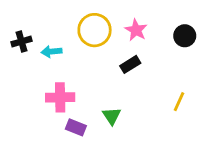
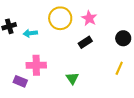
black circle: (185, 36) -> (123, 38), moved
purple rectangle: (76, 127) -> (20, 81), moved

